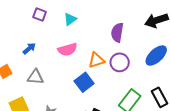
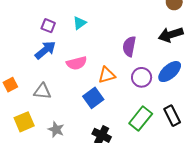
cyan triangle: (70, 19) -> (80, 23), moved
blue arrow: (29, 48) -> (45, 50), moved, size x1.5
purple circle: (120, 62) -> (142, 77), moved

